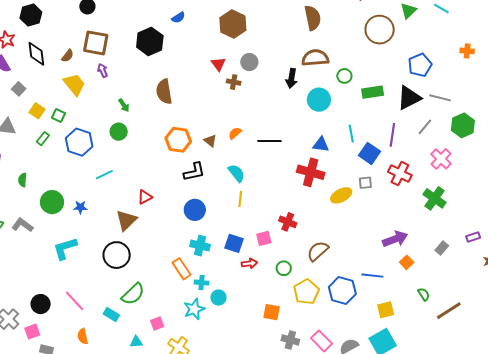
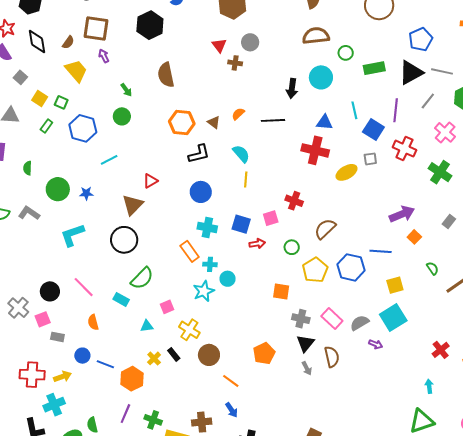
black arrow: (292, 78) -> (292, 88), moved

